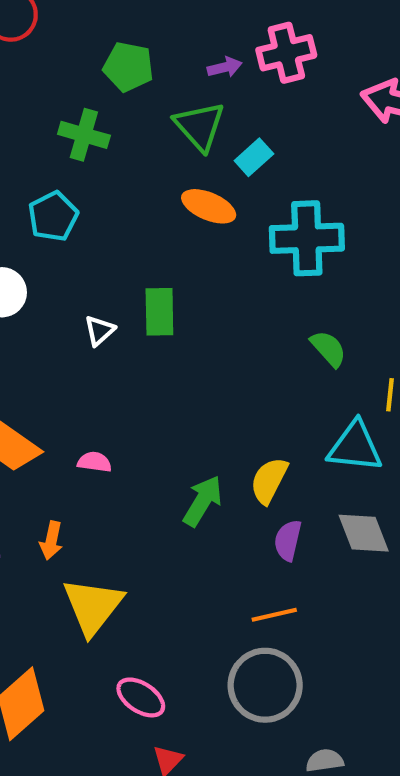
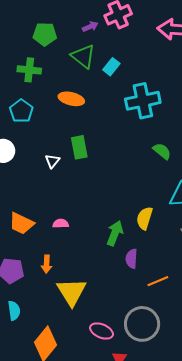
orange ellipse: (209, 206) -> (71, 99), moved
purple semicircle: (288, 540) -> (131, 259), moved
gray circle: (265, 685) -> (142, 324), moved

